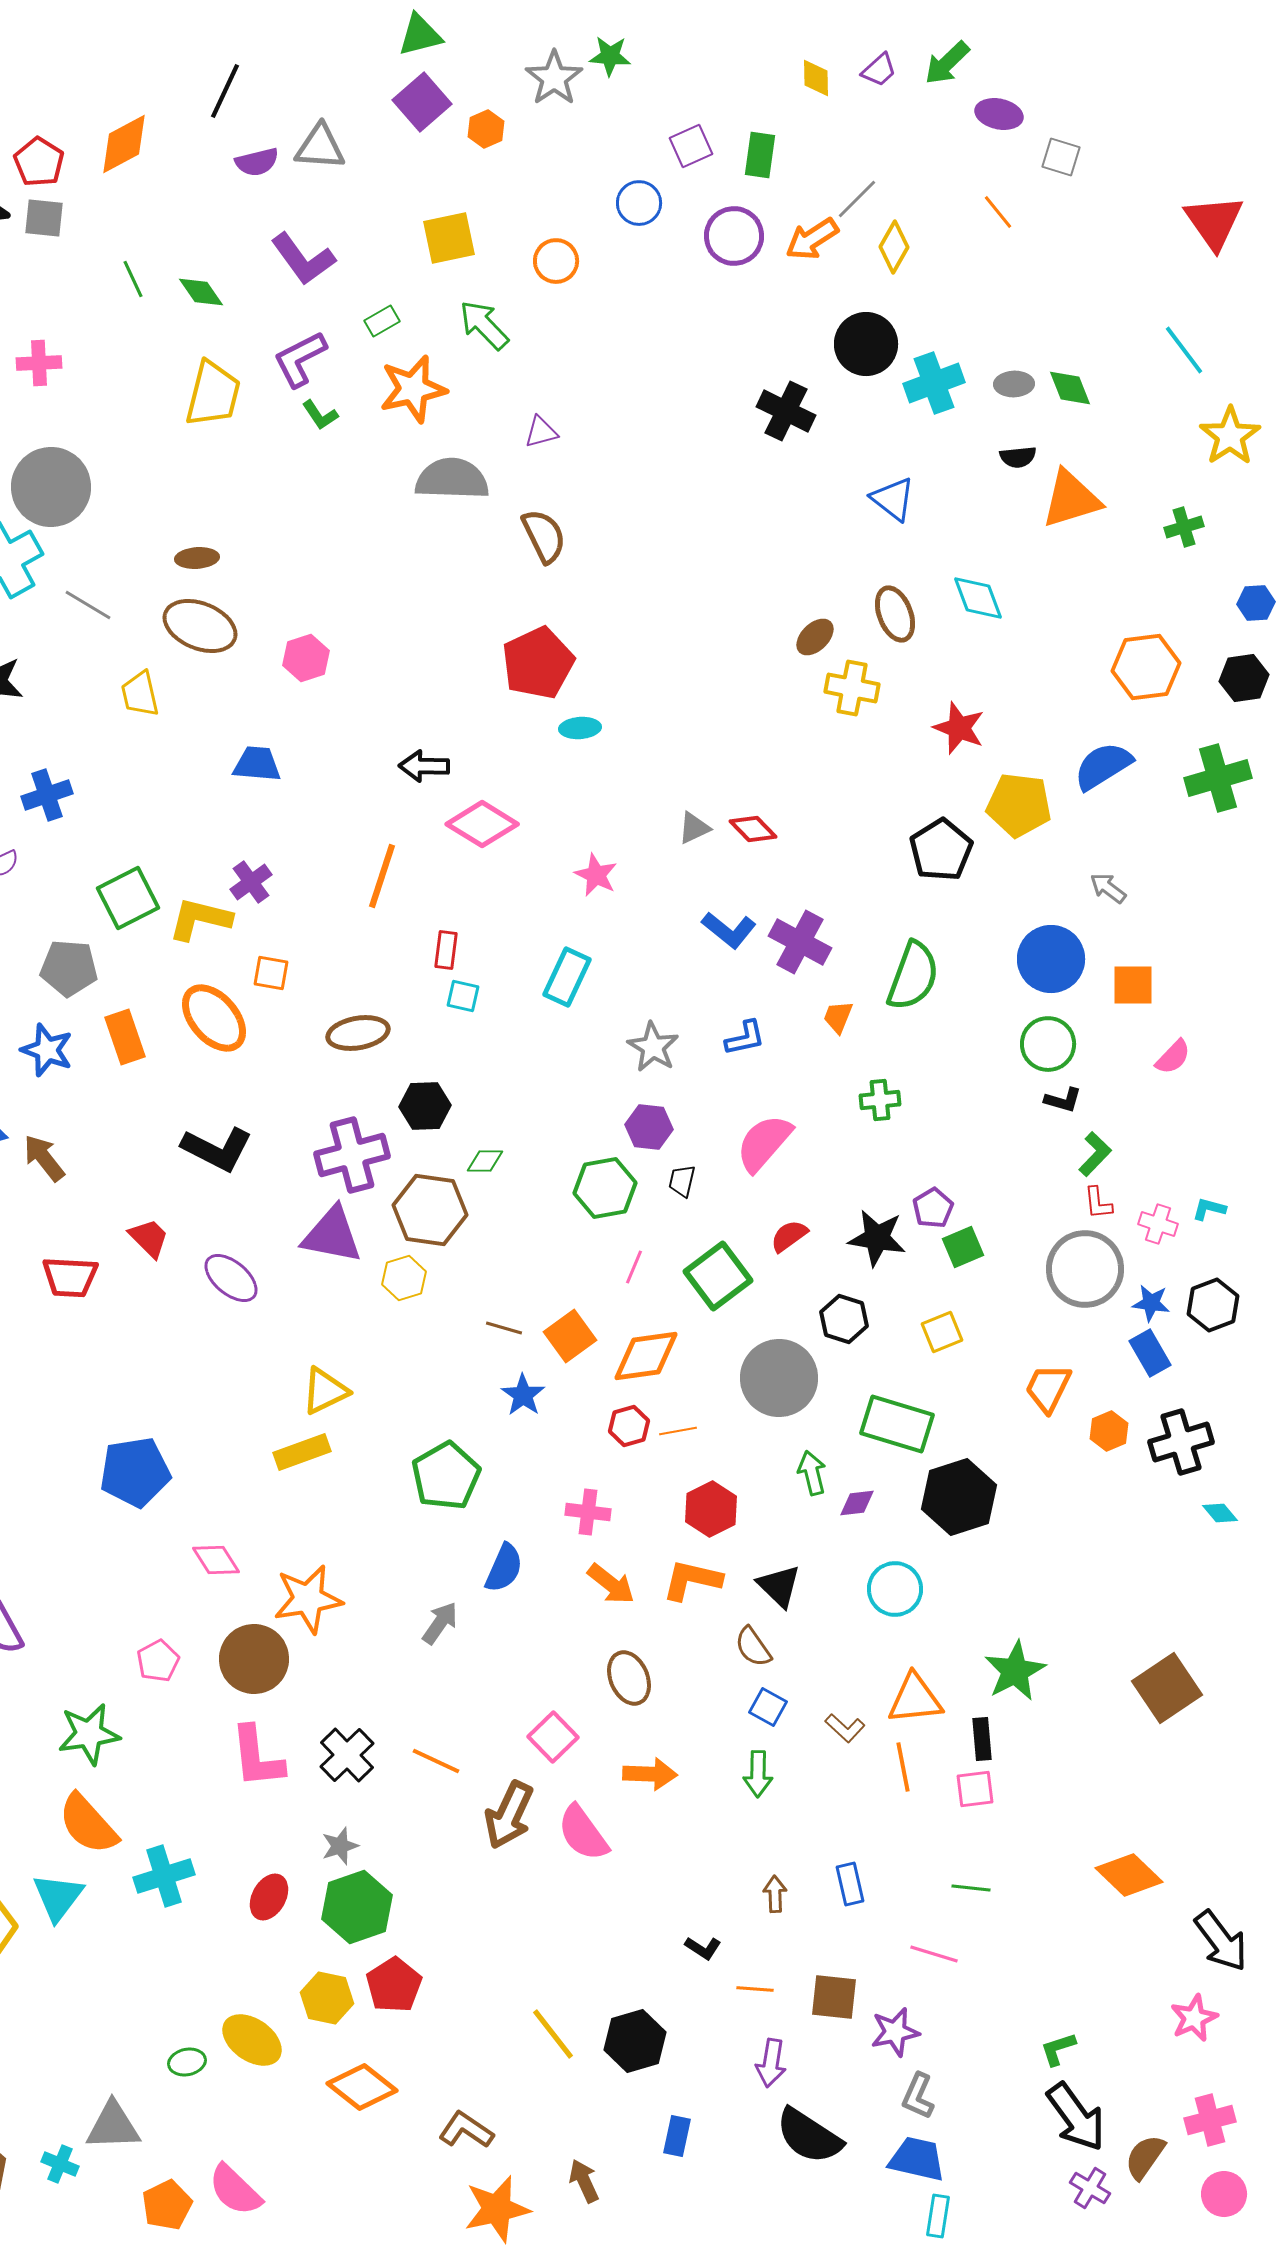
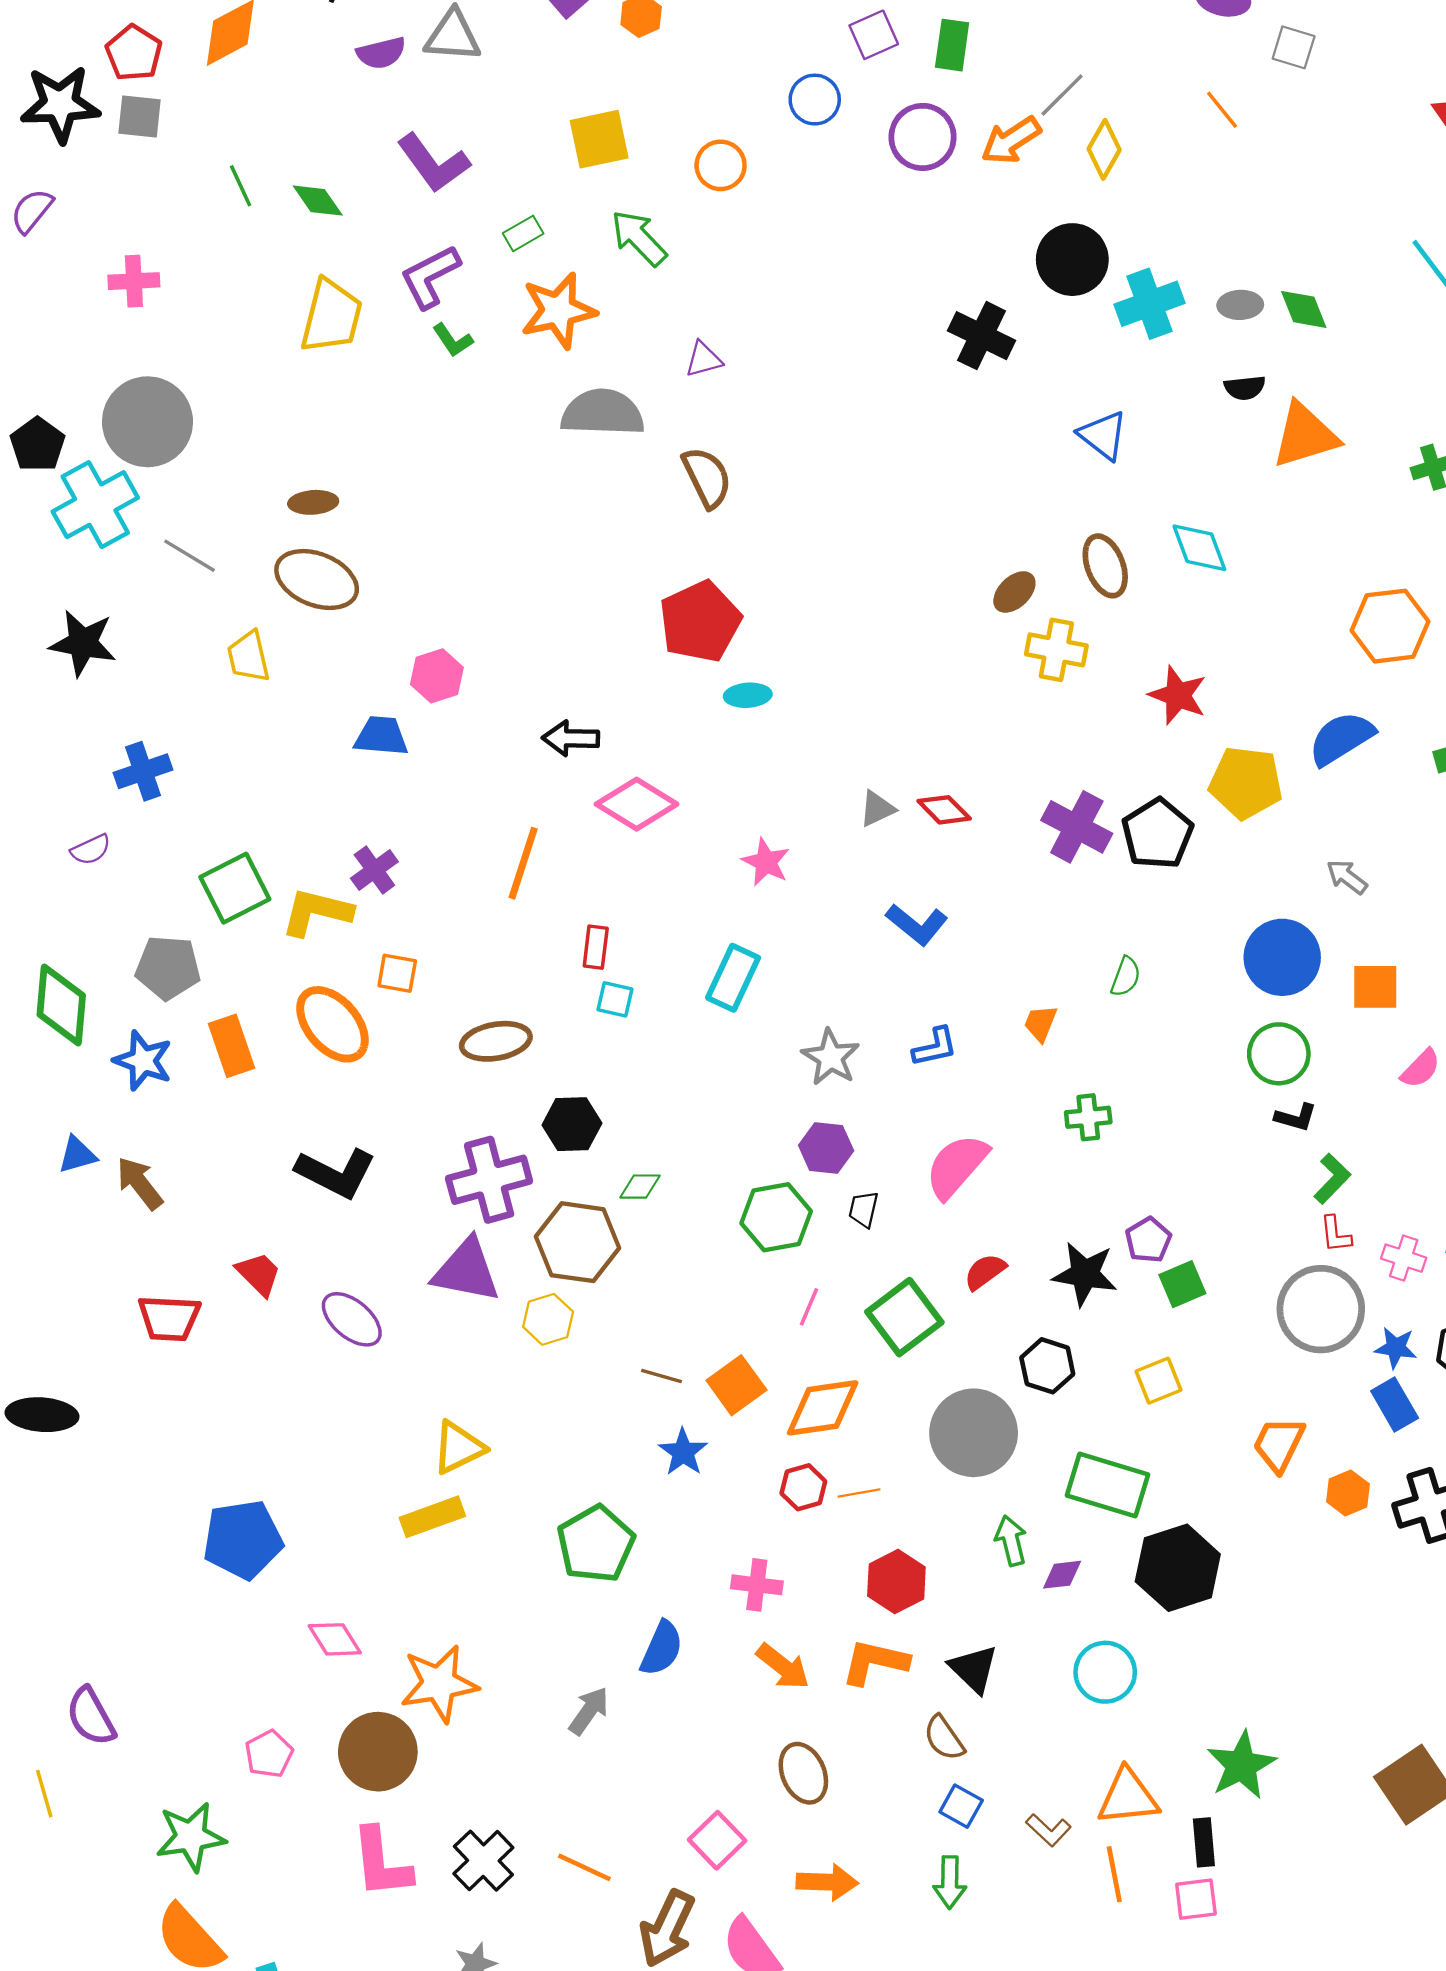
pink hexagon: (306, 658) -> (437, 676), moved
purple cross: (800, 942) -> (1077, 827), moved
green semicircle: (913, 976) -> (1126, 977), size x0.5

